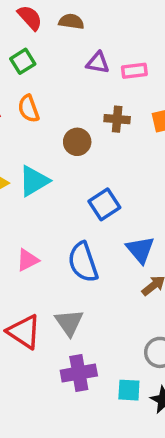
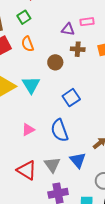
purple triangle: (98, 63) -> (68, 29), moved
cyan triangle: (34, 181) -> (31, 85), turned -30
blue triangle: (140, 250) -> (78, 160), moved

